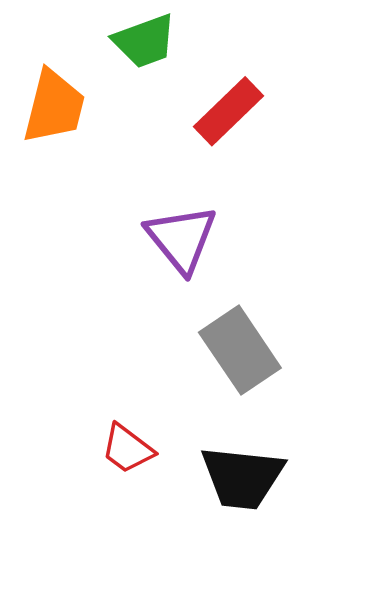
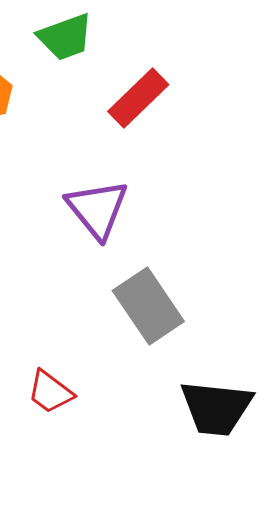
black trapezoid: (242, 477) -> (216, 408), moved

